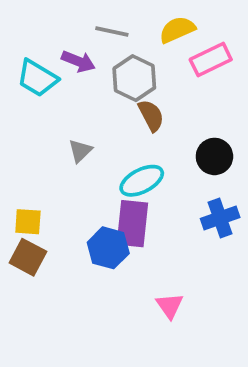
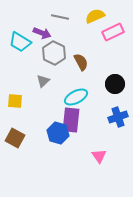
gray hexagon: (134, 78) -> (54, 53), moved
yellow square: (28, 222) -> (15, 101), moved
pink triangle: (170, 306) -> (99, 156), moved

